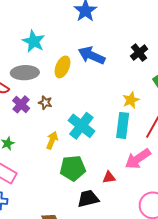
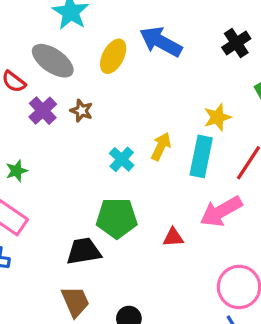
gray ellipse: (25, 73) -> (53, 61), turned 32
cyan cross: (81, 126) -> (122, 159), moved, size x0.6
yellow arrow: (52, 140) -> (161, 147), moved
black trapezoid: (88, 199) -> (84, 251), moved

